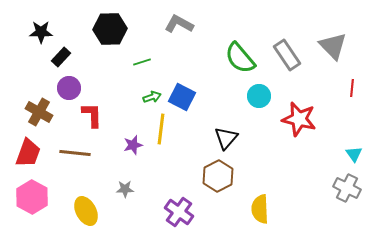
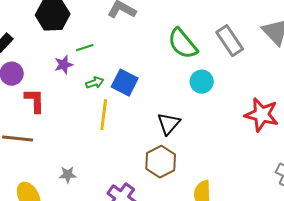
red star: (299, 119) -> (262, 115), moved
purple star: (133, 145) -> (64, 65), moved

